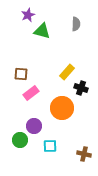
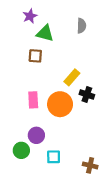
brown square: (21, 74) -> (35, 56), moved
pink rectangle: (31, 93) -> (33, 100), turned -56
orange circle: (62, 108) -> (60, 104), moved

